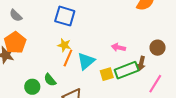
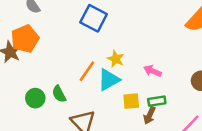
yellow star: (64, 45) -> (116, 59), moved
brown arrow: (141, 63) -> (150, 115), moved
green rectangle: (127, 70) -> (157, 101), size x0.6

